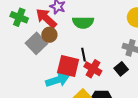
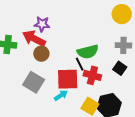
green semicircle: (83, 22) -> (88, 52), moved
gray square: (36, 43) -> (34, 82), moved
cyan arrow: (57, 80) -> (61, 95), size x0.6

